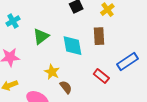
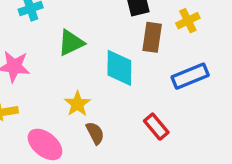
brown rectangle: (99, 36) -> (152, 37), moved
blue rectangle: (127, 62) -> (190, 76), moved

